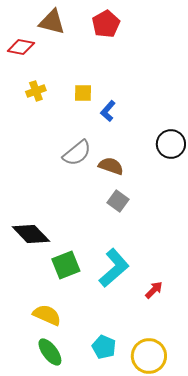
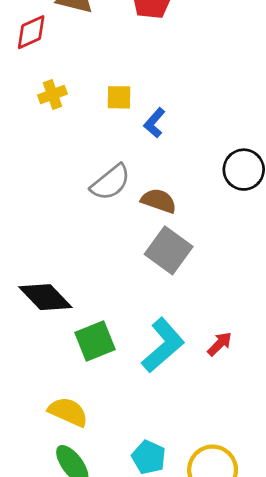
red diamond: (21, 47) -> (31, 32), turned -36
gray square: (118, 201) -> (169, 250), size x1.5
red arrow: (154, 290) -> (220, 344), moved

